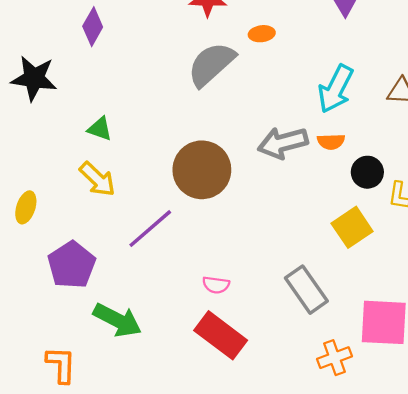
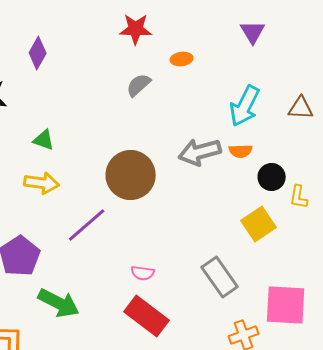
gray semicircle: (211, 64) -> (139, 85), size x0.6
yellow arrow: (97, 179) -> (42, 183), turned -36

